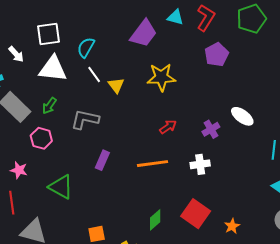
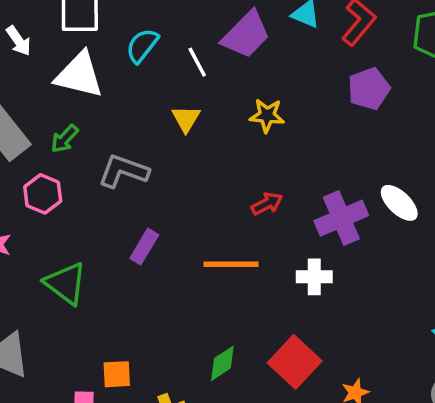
white line: (94, 74) -> (197, 62), moved
yellow star: (161, 77) -> (267, 115), size x0.7
purple cross: (211, 129) -> (341, 218), size x1.6

